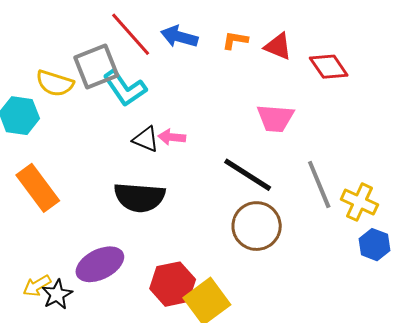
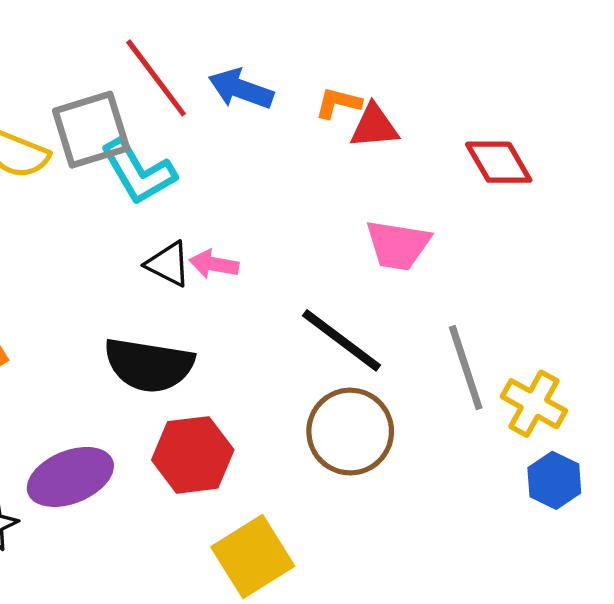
red triangle: (278, 46) -> (374, 126), moved, turned -32
red hexagon: (173, 284) -> (193, 455), moved

